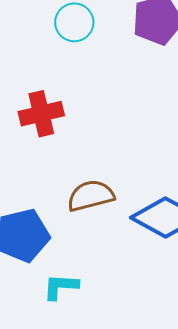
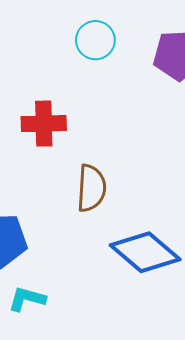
brown semicircle: (91, 196) -> (91, 188), moved, turned 96

